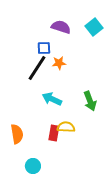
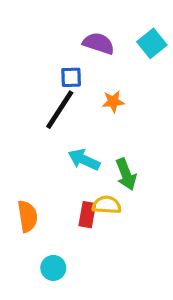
orange star: (59, 63) -> (113, 102), moved
green arrow: (90, 101) -> (126, 174), moved

